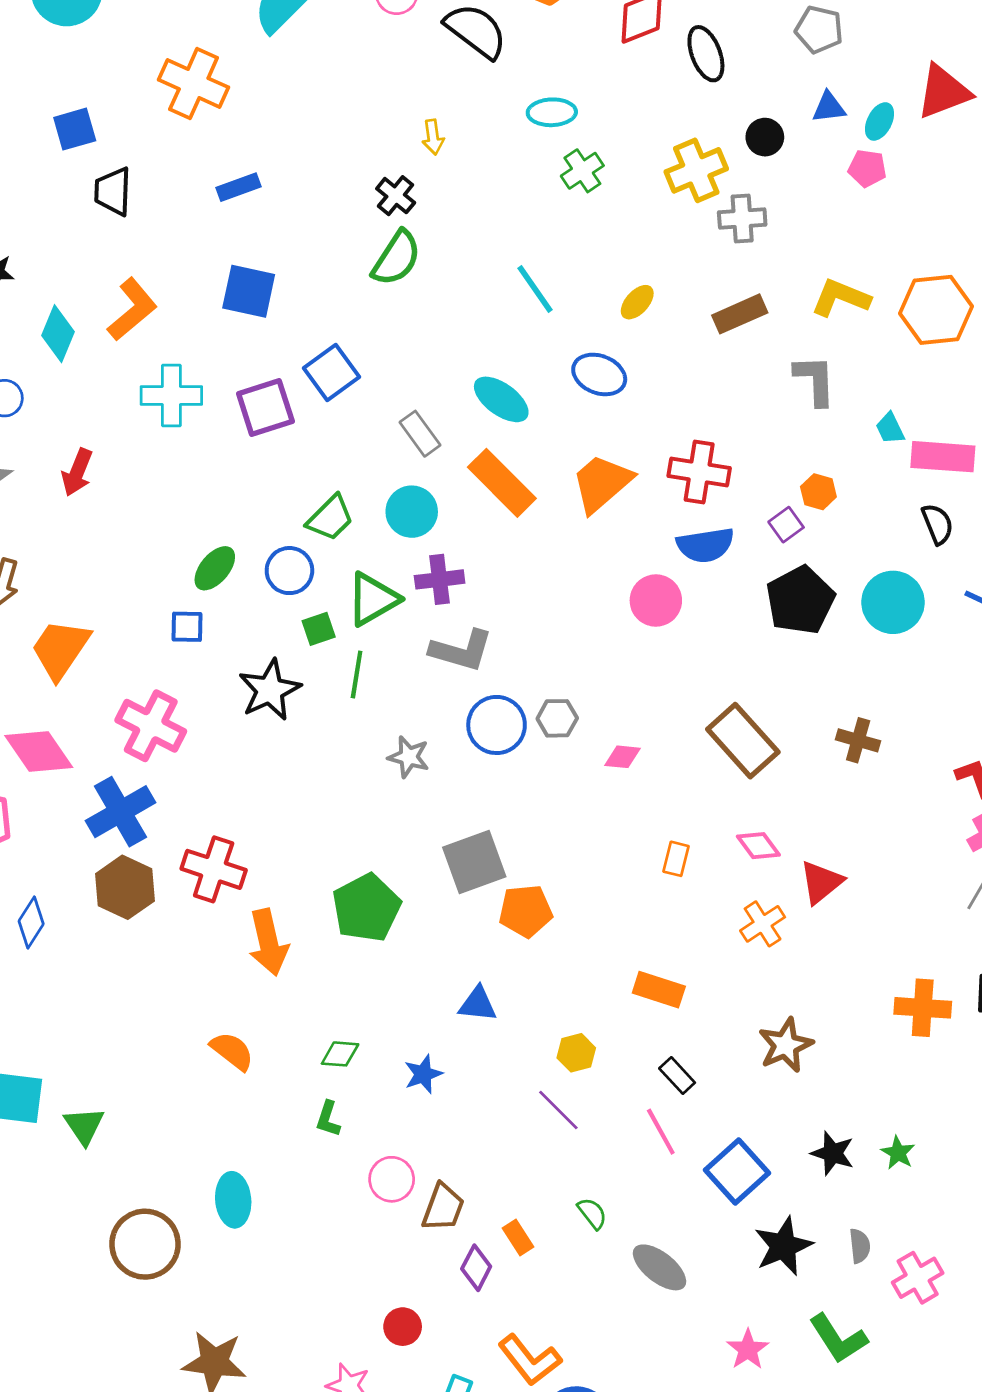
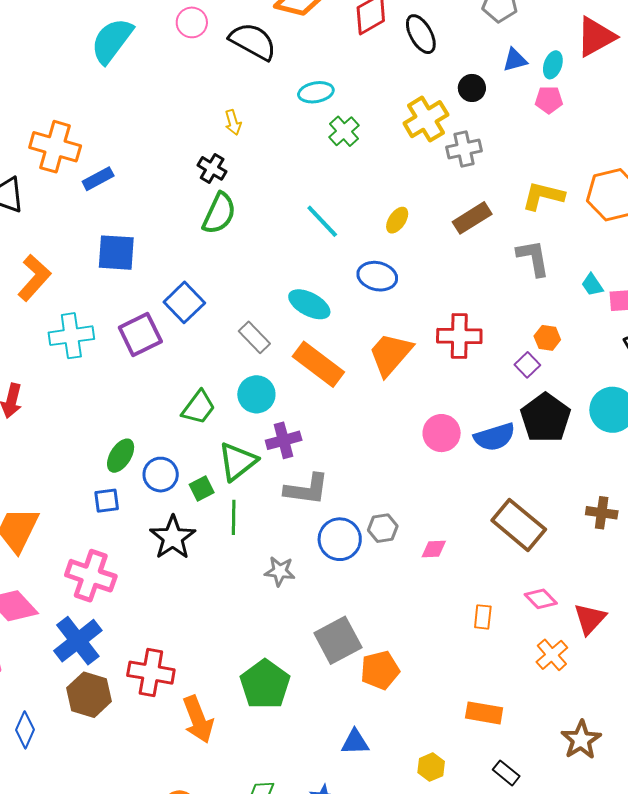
orange cross: (194, 84) -> (55, 147), moved
blue semicircle: (705, 545) -> (495, 437), moved
blue circle: (289, 571) -> (161, 475), moved

